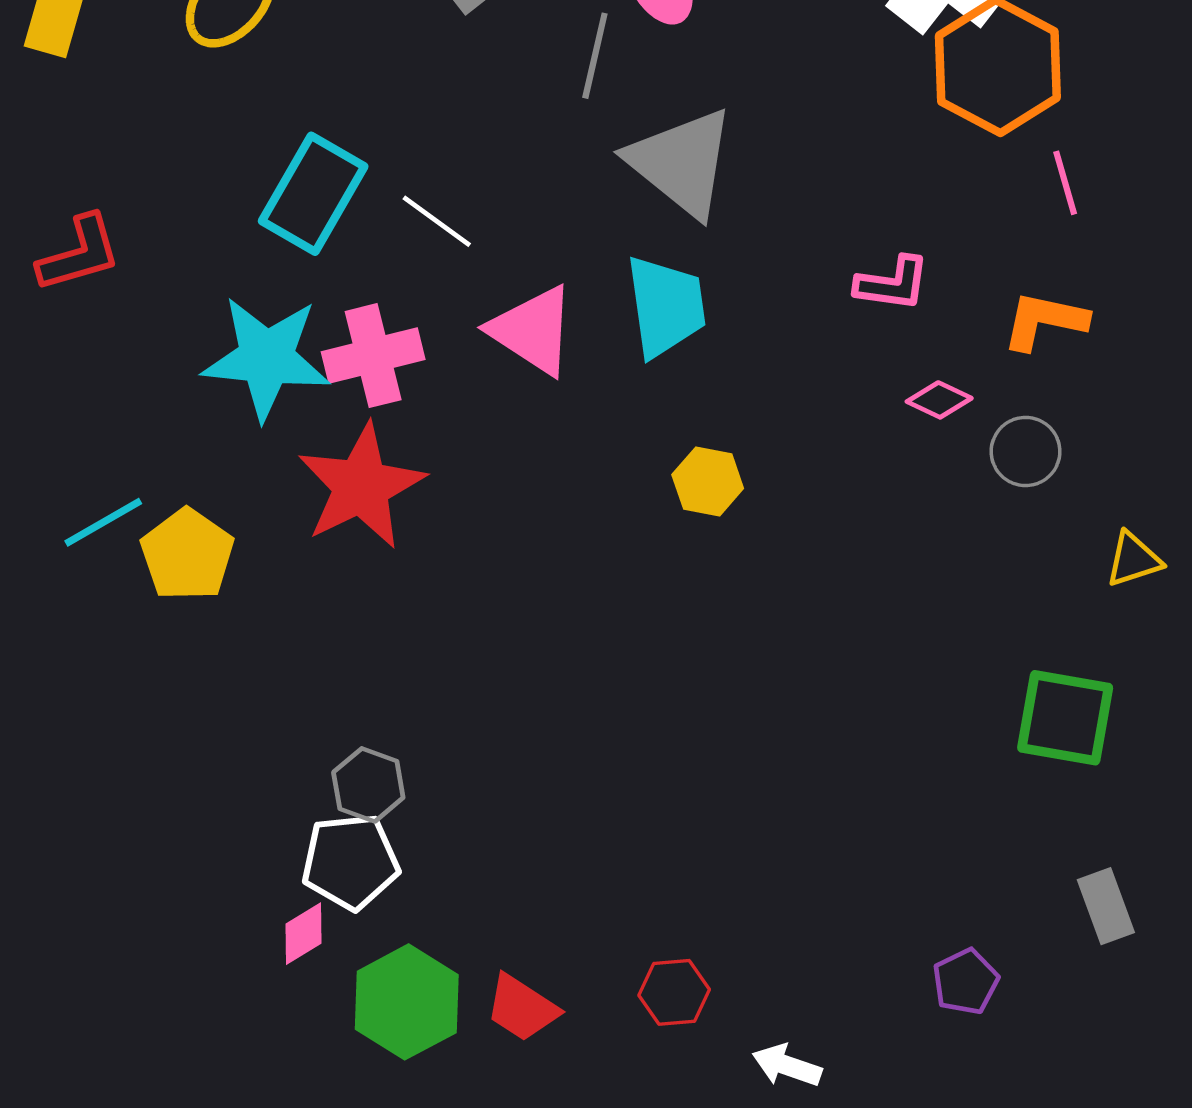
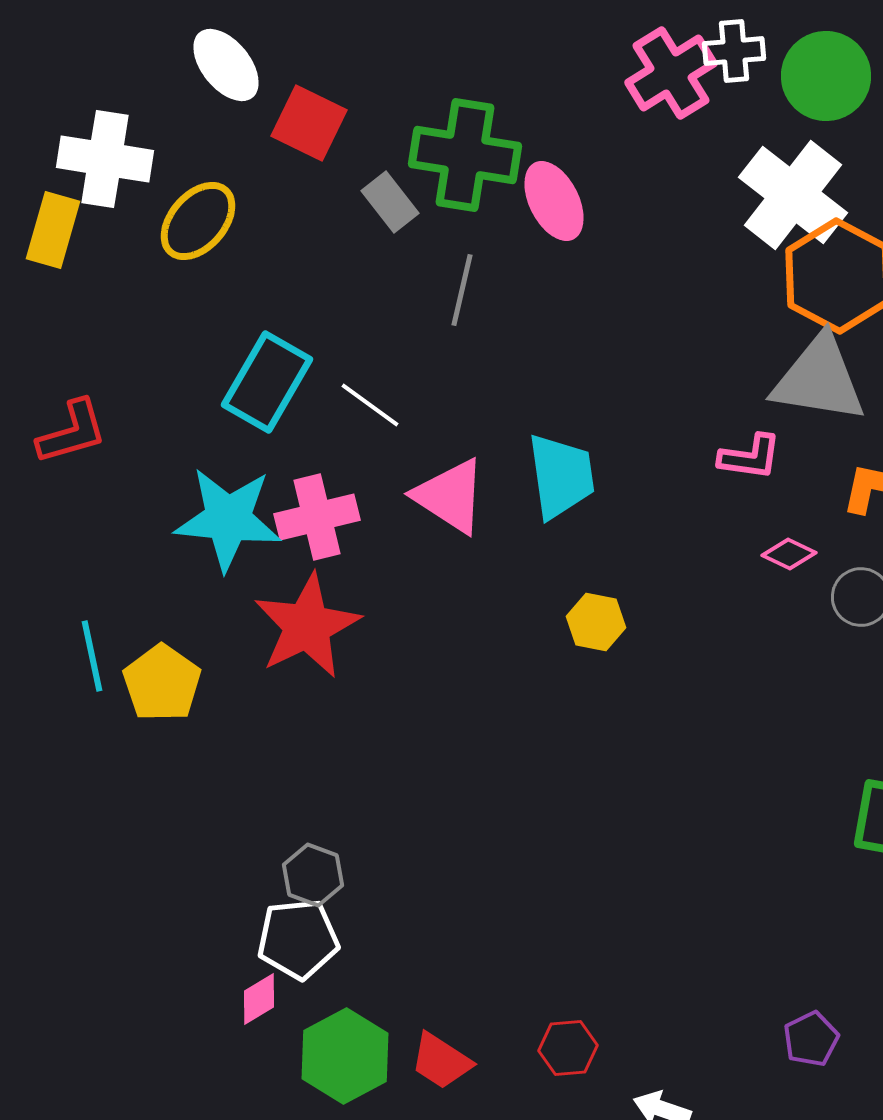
gray line: (595, 56) -> (462, 290), moved
gray triangle: (681, 162) -> (819, 379), moved, turned -30
cyan line: (103, 522) -> (92, 656), turned -72

